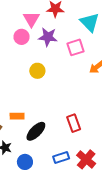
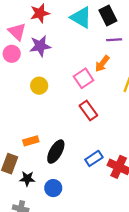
pink square: (76, 47) -> (84, 78), moved
red rectangle: (74, 123) -> (88, 110), moved
blue rectangle: (61, 158) -> (94, 158), moved

